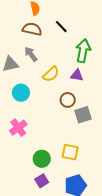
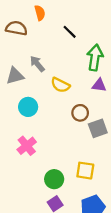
brown semicircle: (32, 29) -> (16, 28), moved
yellow semicircle: (51, 74) -> (60, 85), turned 72
purple triangle: (77, 75) -> (99, 85), moved

